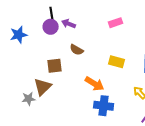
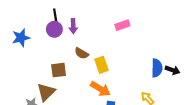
purple arrow: (69, 24) -> (73, 26), turned -112
yellow rectangle: (117, 62) -> (101, 65), moved, turned 56

